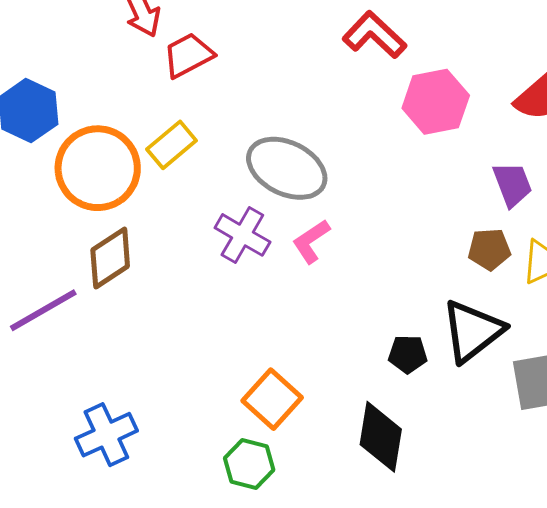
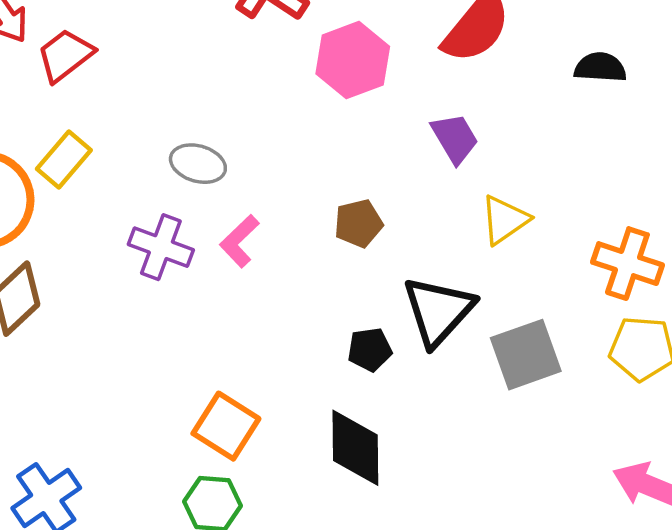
gray ellipse: (287, 168) -> (198, 164), size x0.6
brown pentagon: (489, 249) -> (358, 223), moved

